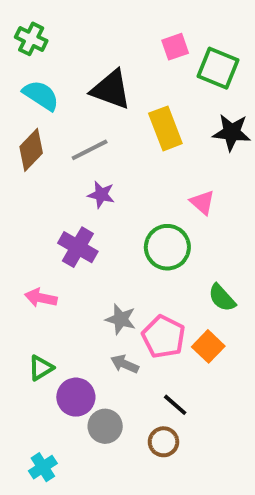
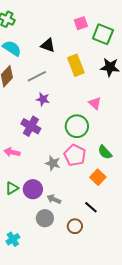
black triangle: (111, 90) -> (48, 45), size x0.7
pink pentagon: (163, 337) -> (75, 155), moved
gray arrow: (125, 364) -> (54, 199), moved
purple circle: (76, 397) -> (33, 189), moved
black line: (175, 405) -> (91, 207), moved

